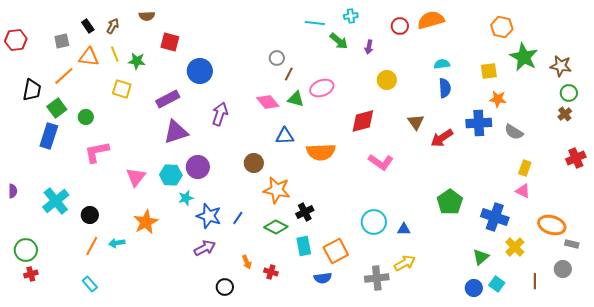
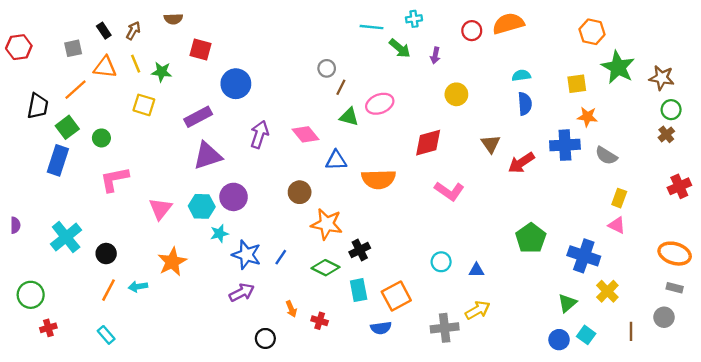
pink diamond: (268, 102) -> (305, 134), moved
cyan circle: (374, 222) -> (441, 262), size x0.7
orange ellipse: (552, 225) -> (675, 254), moved
red cross: (31, 274) -> (48, 328), moved

